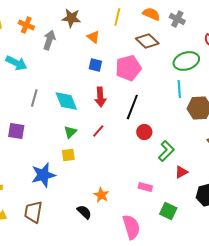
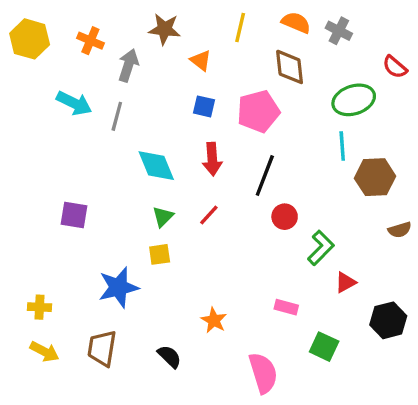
brown diamond: (147, 41) -> (290, 67), turned 40
gray line: (34, 98) -> (117, 116), moved
black semicircle: (84, 212) -> (169, 356), moved

